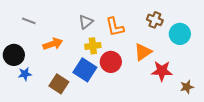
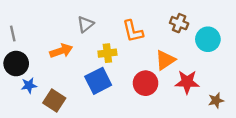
gray line: (29, 21) -> (13, 33), moved, turned 56
gray triangle: (86, 22) -> (85, 24), moved
red circle: (111, 62) -> (146, 83), moved
blue square: (85, 70) -> (98, 81), turned 30
brown square: (59, 84) -> (54, 100), moved

